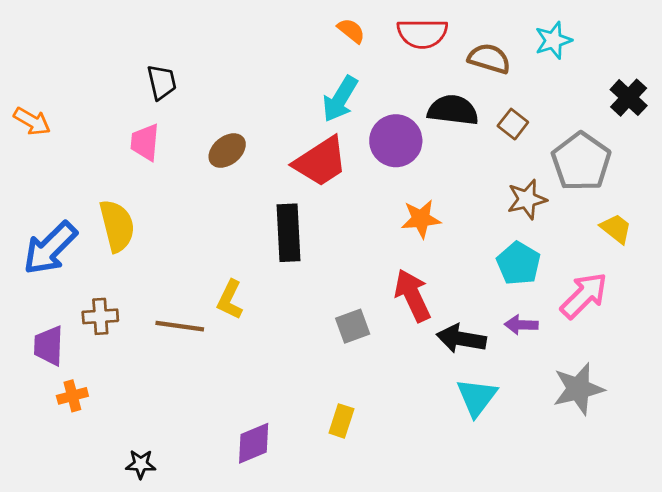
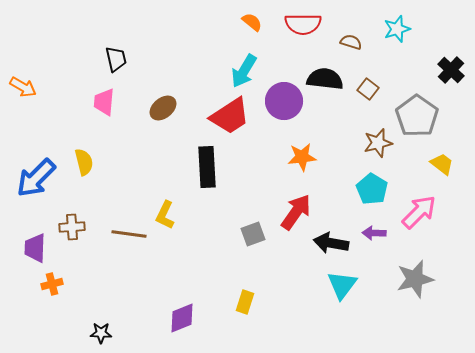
brown semicircle: (489, 59) -> (351, 42), size x0.7
yellow semicircle: (117, 226) -> (84, 162), size x0.7
red arrow: (413, 295) -> (296, 212), turned 60

